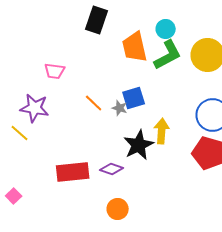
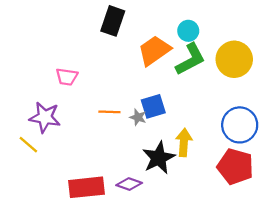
orange trapezoid: (135, 47) -> (154, 51), turned 68
orange line: (94, 103) -> (109, 112), turned -42

